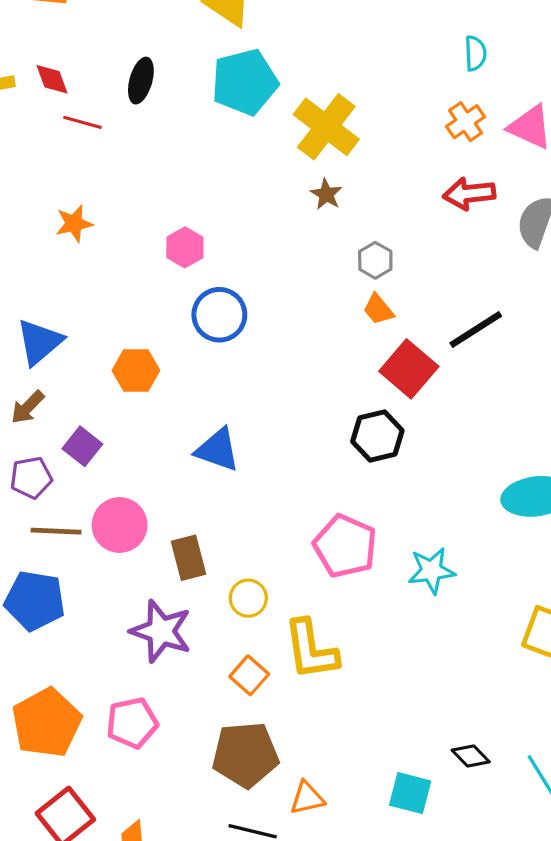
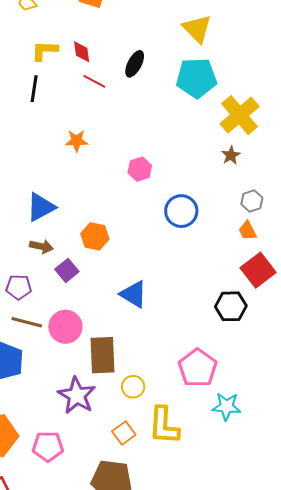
blue circle: (219, 315) -> (181, 211), moved
brown arrow: (28, 407) -> (41, 246), moved, turned -135
purple square: (82, 446) -> (67, 270), moved
brown rectangle: (189, 558) -> (102, 355), size x1.4
cyan star: (431, 571) -> (226, 406), moved

